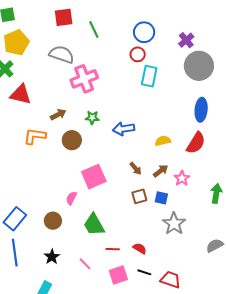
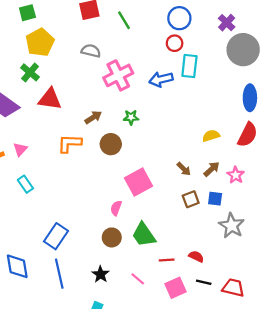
gray semicircle: (62, 54) -> (91, 51), size x0.7
blue arrow: (124, 129) -> (161, 79), moved
brown circle: (53, 221) -> (112, 237), moved

